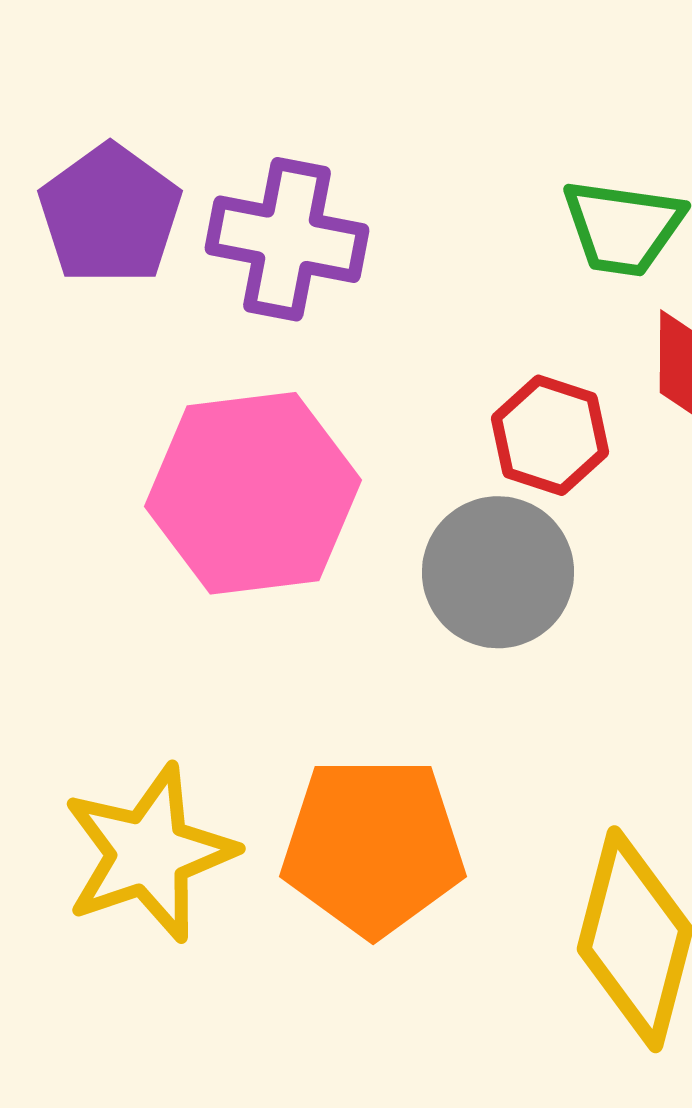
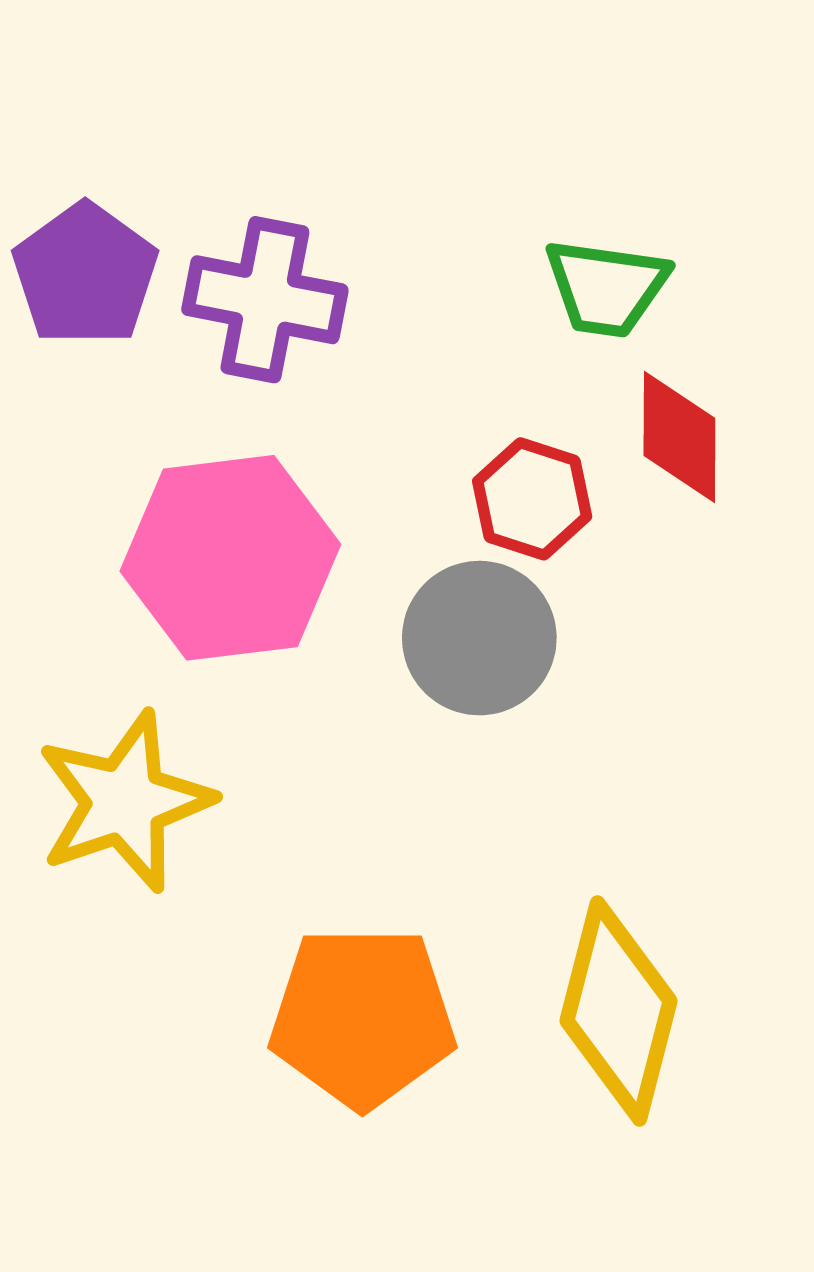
orange pentagon: (373, 846) -> (362, 1017), moved
yellow star: (149, 853) -> (125, 802), moved

